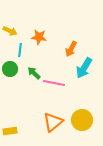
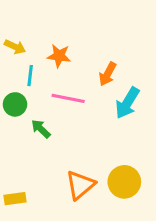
green arrow: (34, 73) -> (41, 129), moved
pink line: (54, 83) -> (68, 98), moved

